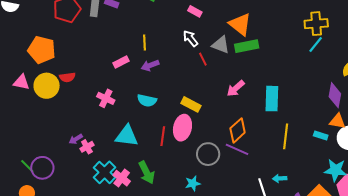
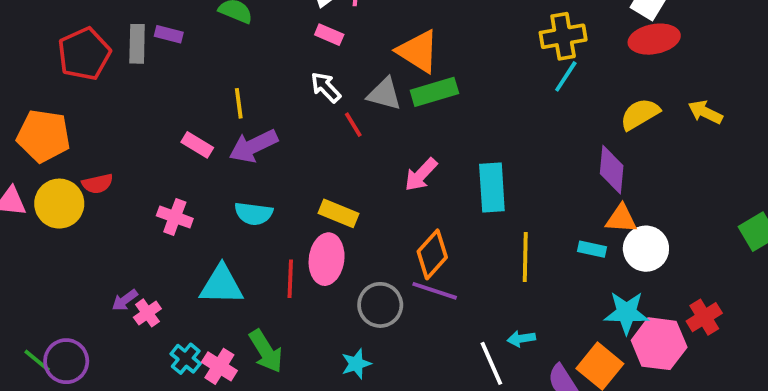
pink rectangle: (121, 62) -> (197, 145), turned 63
purple arrow: (150, 65) -> (253, 146), size x1.4
cyan cross: (104, 172) -> (186, 359), size x0.7

